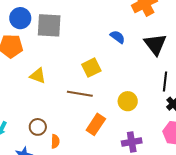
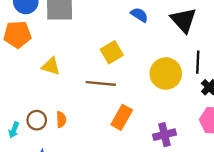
yellow circle: (128, 101) -> (166, 74), moved, size x1.4
brown circle: (38, 127) -> (37, 120), moved
orange semicircle: (55, 141) -> (61, 120), moved

